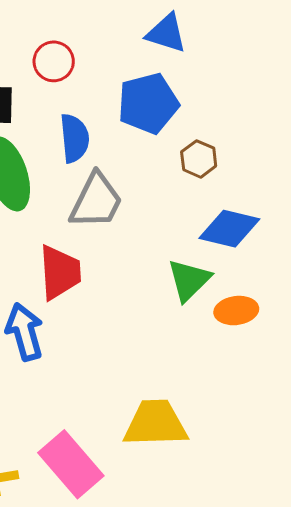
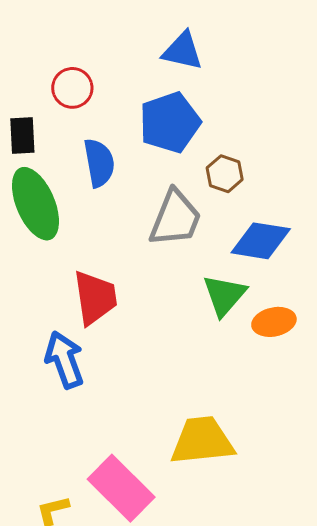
gray trapezoid: (96, 201) -> (175, 218), moved

